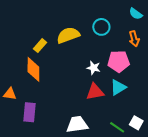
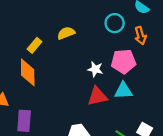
cyan circle: (101, 27) -> (115, 23), moved
yellow semicircle: (68, 35) -> (66, 33), size x0.7
cyan triangle: (118, 87) -> (123, 91), turned 30

